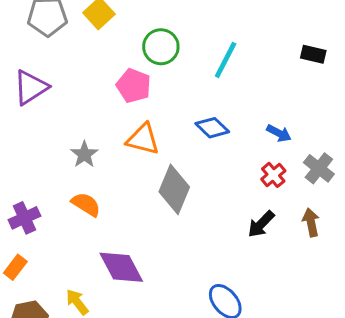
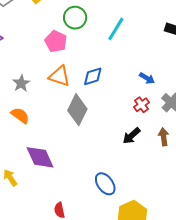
blue diamond: (212, 128) -> (93, 76), moved, turned -65

